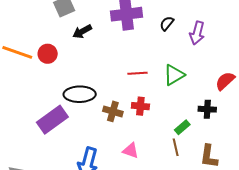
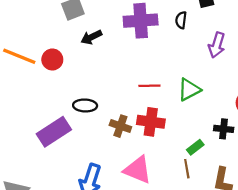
black semicircle: (167, 23) -> (181, 20), moved, turned -35
black ellipse: (80, 94) -> (85, 105), size x0.7
red cross: (140, 106) -> (151, 122), size x1.4
pink triangle: (131, 151) -> (138, 170), size x1.6

